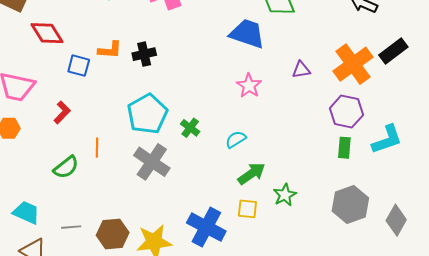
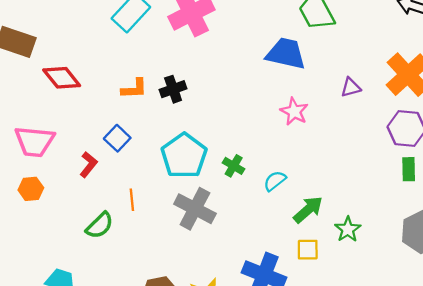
blue square: (79, 66) -> (117, 138), moved, turned 35
cyan semicircle: (236, 139) -> (275, 181), moved

